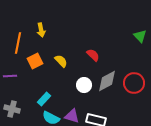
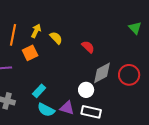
yellow arrow: (41, 30) -> (36, 31), moved, turned -144
yellow semicircle: (61, 61) -> (56, 38), moved
white circle: (84, 85) -> (86, 90), moved

